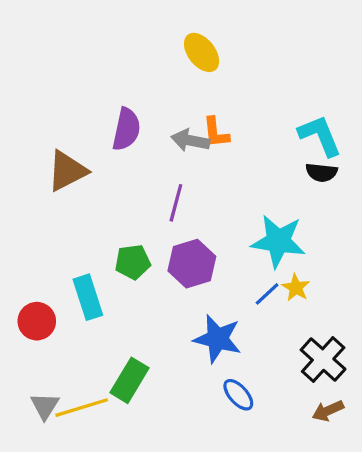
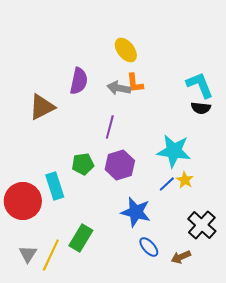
yellow ellipse: (202, 52) -> (126, 50), moved
red circle: (37, 321) -> (23, 201), size x1.6
yellow line: (82, 408) -> (51, 255), turned -48
brown arrow: (328, 411) -> (181, 257), moved

